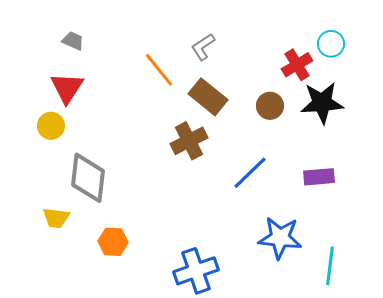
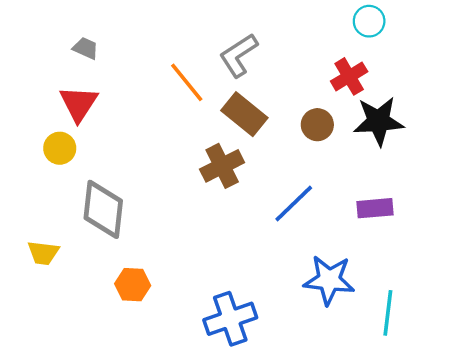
cyan circle: (331, 44) -> (369, 21), moved
gray L-shape: (203, 47) -> (239, 55), size x1.4
yellow trapezoid: (56, 218) -> (43, 253), moved

